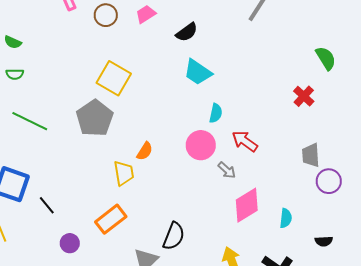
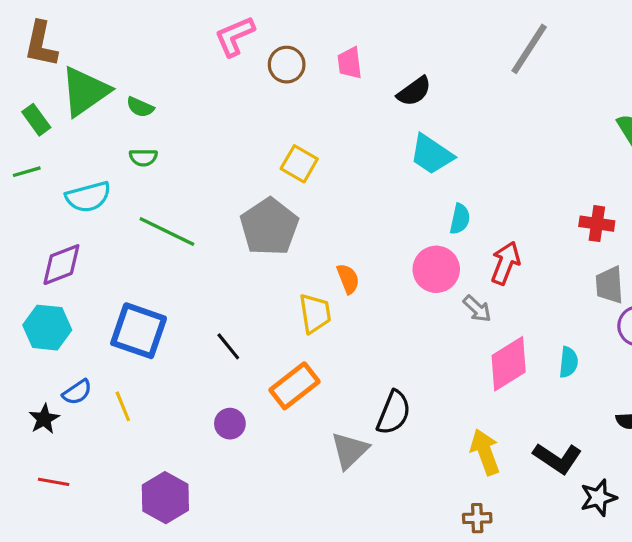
pink trapezoid: (146, 14) -> (350, 63), turned -65
yellow square: (114, 78) -> (299, 164), size x0.7
red cross: (304, 96) -> (597, 224), moved, turned -35
red arrow: (245, 141) -> (506, 263), turned 76
orange semicircle: (145, 151) -> (348, 279), turned -54
black line: (47, 205) -> (228, 346), moved
cyan semicircle: (286, 218) -> (569, 362), moved

